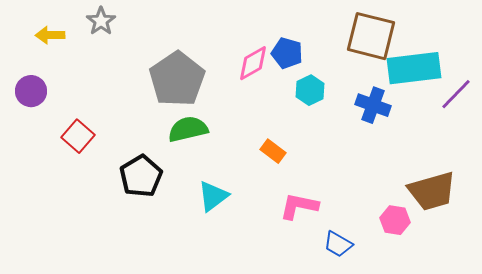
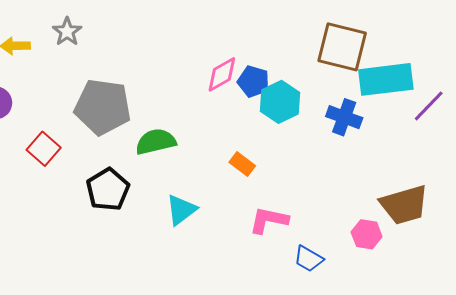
blue pentagon: (287, 53) -> (253, 81), moved
gray pentagon: (177, 79) -> (103, 107), moved, turned -30
cyan hexagon: (310, 90) -> (280, 102), size x1.4

